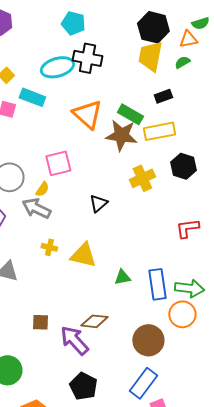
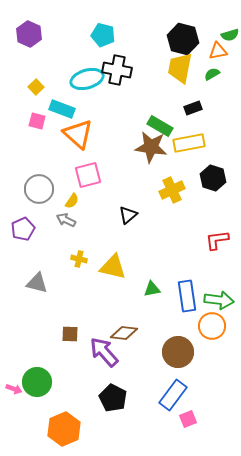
orange triangle: (87, 114) -> (78, 134), moved
gray arrow: (36, 208) -> (66, 220), size x0.7

